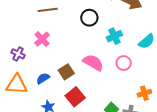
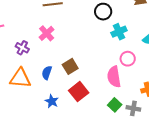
black circle: (89, 18) -> (103, 12), moved
pink semicircle: (93, 63) -> (114, 77), moved, turned -130
blue semicircle: (43, 78) -> (47, 73), turned -40

